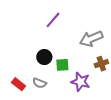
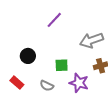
black circle: (44, 57) -> (28, 56), moved
gray semicircle: (40, 83) -> (47, 86), moved

